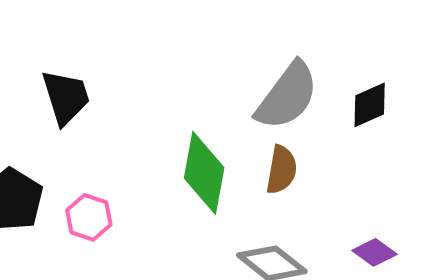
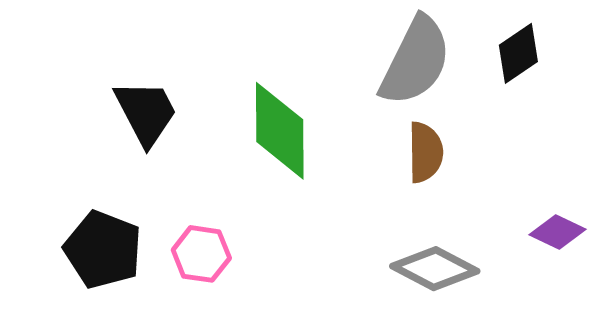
green diamond: (204, 173) -> (280, 131), moved

